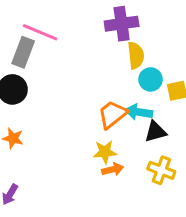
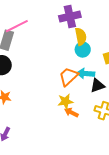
pink line: (40, 32) -> (17, 26), turned -45
cyan circle: (151, 79) -> (83, 50), moved
orange arrow: (113, 169) -> (71, 112), turned -136

